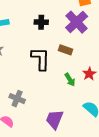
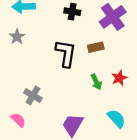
brown rectangle: (66, 50) -> (96, 47), turned -40

